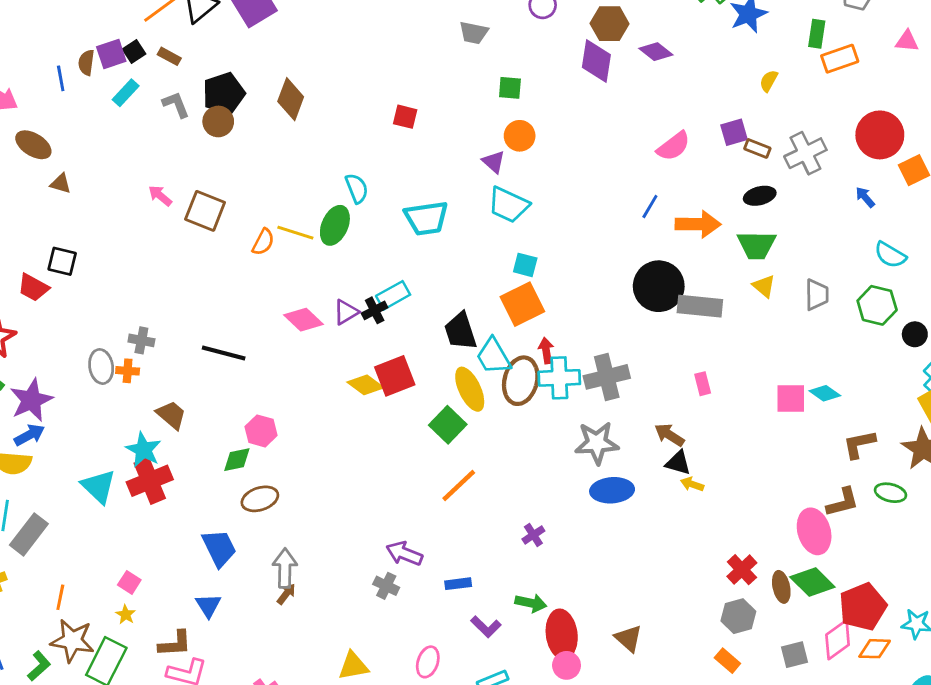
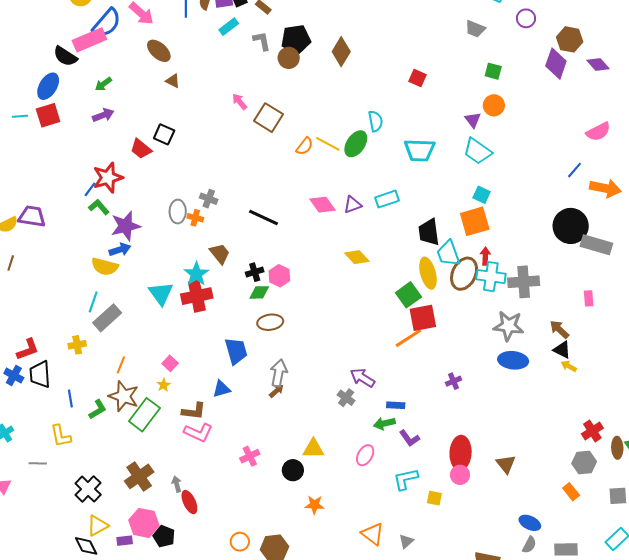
black cross: (375, 310) -> (255, 272), moved
red square: (395, 376) -> (423, 318), moved
green arrow: (531, 603) -> (384, 423), moved, turned 145
blue triangle: (208, 605) -> (221, 389), turned 36

